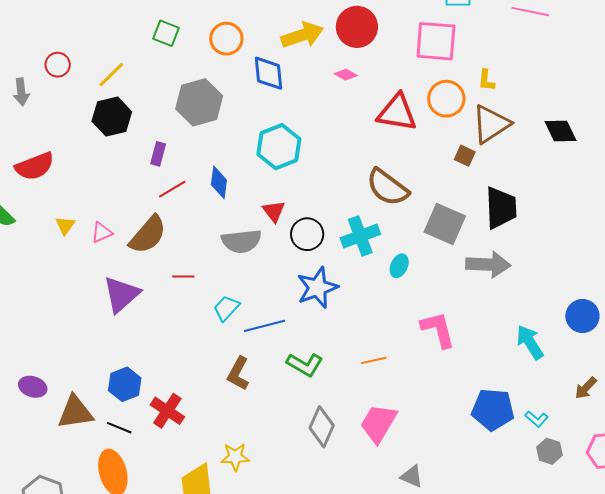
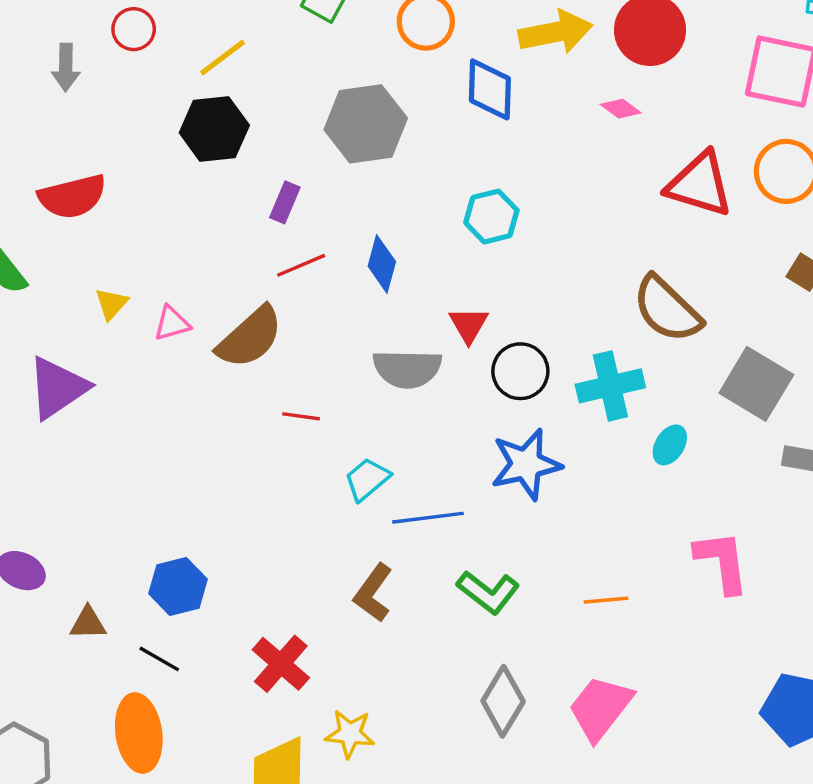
cyan hexagon: (279, 147) -> (491, 217), size x0.7
purple triangle: (121, 294) -> (58, 388), moved
red cross: (167, 411) -> (281, 664), moved
brown triangle: (75, 412) -> (88, 623), size x0.6

